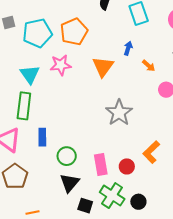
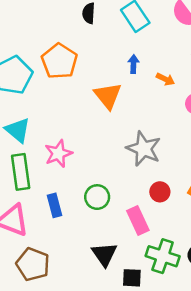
pink star: (61, 65) -> (58, 154), moved
green circle: (67, 156) -> (97, 197), moved
red circle: (127, 166) -> (160, 192), moved

